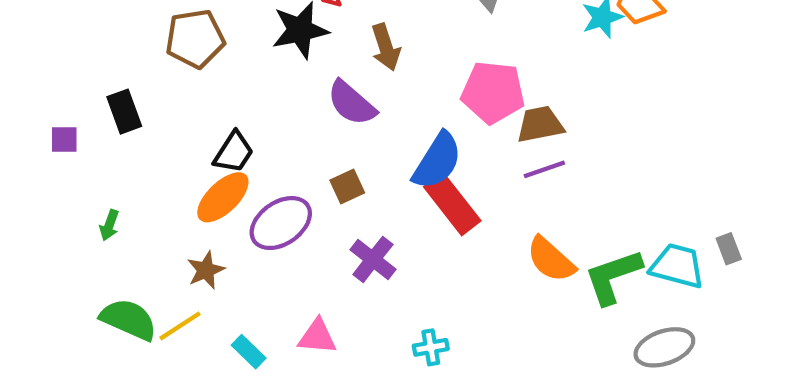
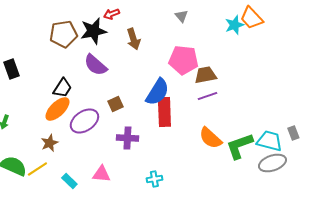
brown pentagon: (195, 39) -> (63, 34), moved
purple semicircle: (351, 103) -> (95, 65), moved
red rectangle: (452, 204) -> (164, 112), turned 36
purple cross: (373, 259) -> (127, 138), turned -35
gray ellipse: (664, 347) -> (272, 163), moved

